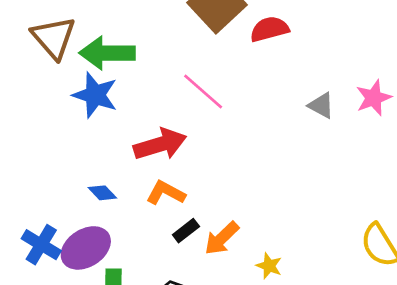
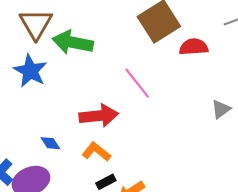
blue star: (95, 95) -> (30, 71), moved
gray triangle: (321, 105) -> (221, 109), turned 45

